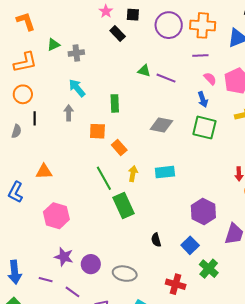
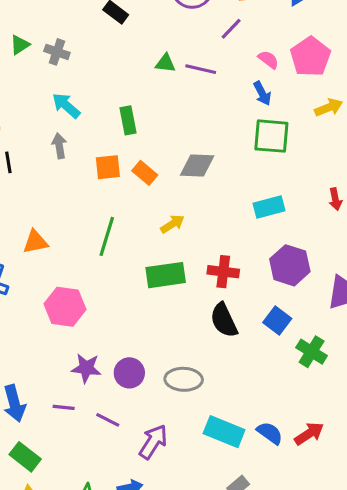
gray cross: (76, 53) -> (57, 52), turned 35
purple line: (200, 55) -> (231, 29), moved, turned -35
gray diamond: (161, 125) -> (197, 165), moved
orange rectangle: (119, 147) -> (145, 173), moved
cyan rectangle: (165, 172) -> (269, 207), moved
yellow arrow: (133, 174) -> (172, 224), turned 56
green line: (104, 178) -> (107, 236), moved, turned 55
green rectangle: (123, 206) -> (166, 275), turned -65
black semicircle: (156, 240) -> (224, 320), size x1.6
red cross: (176, 284) -> (223, 272), moved

